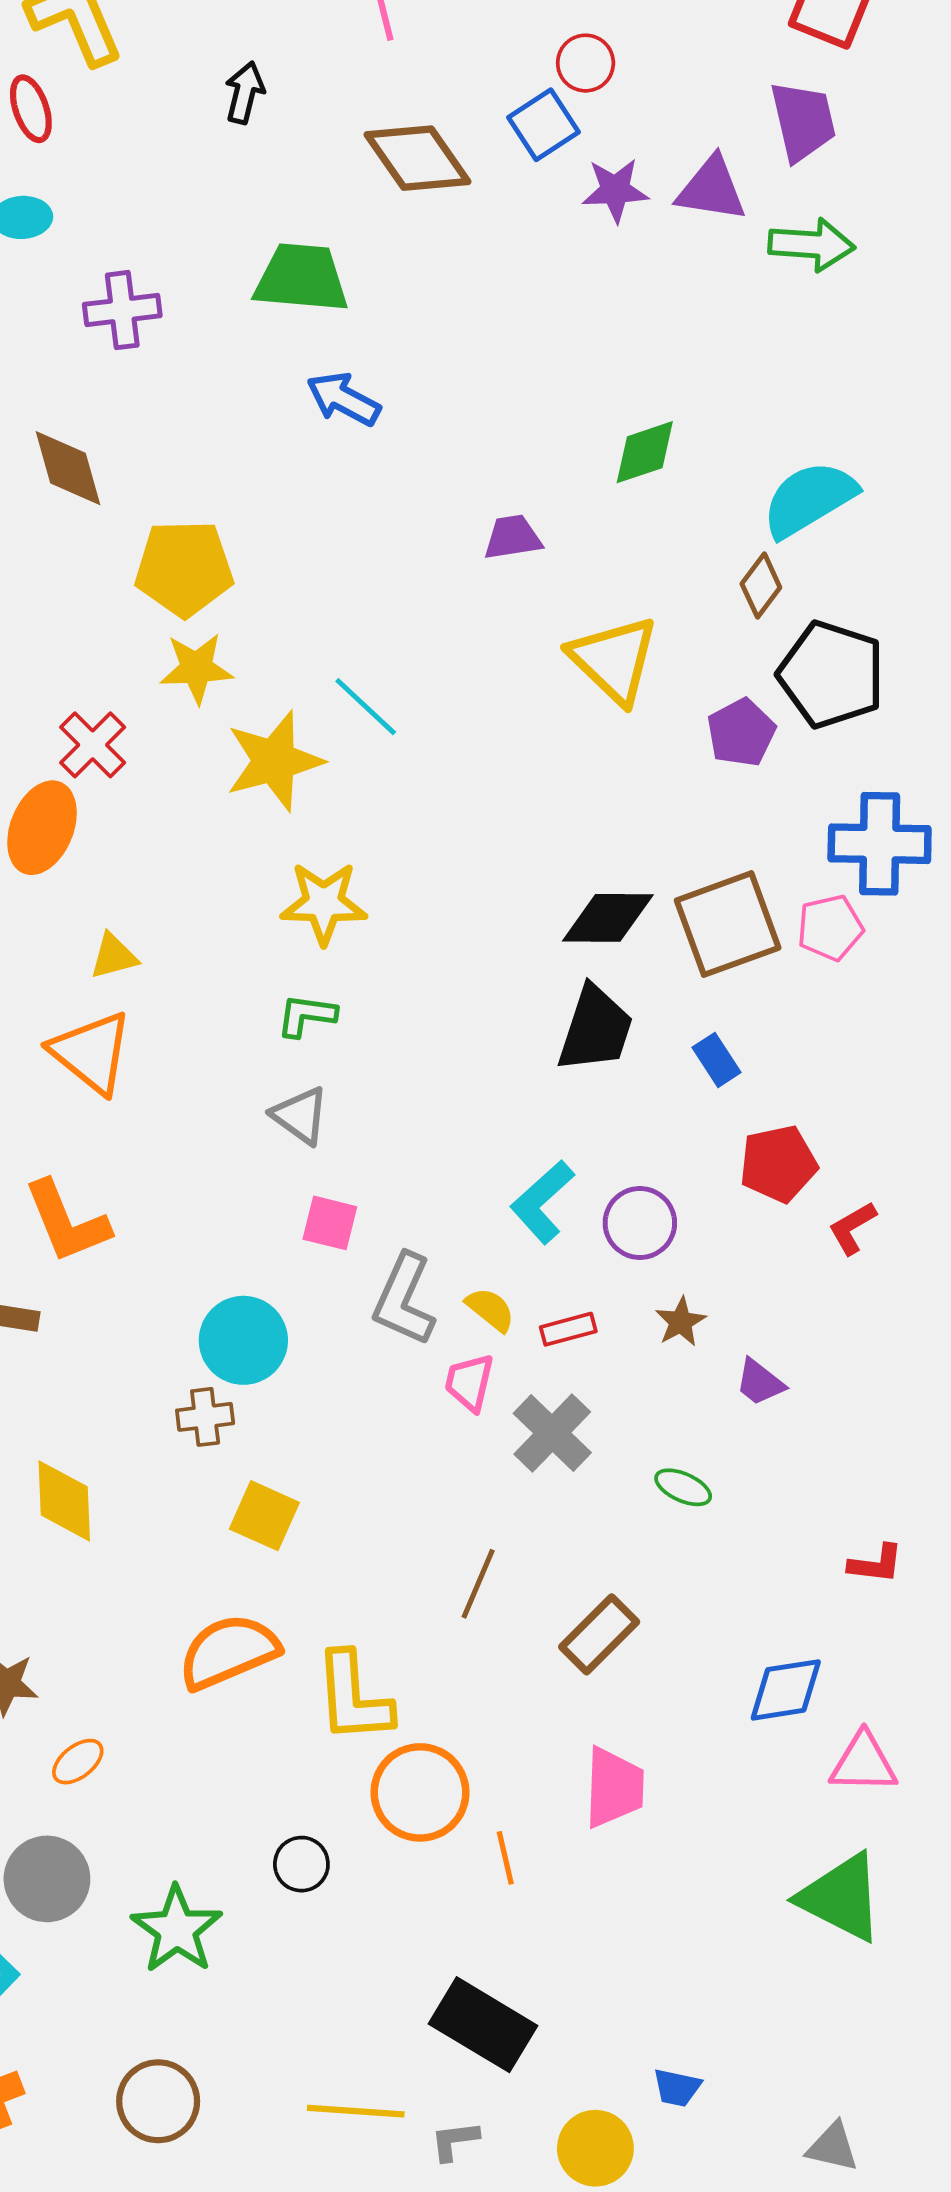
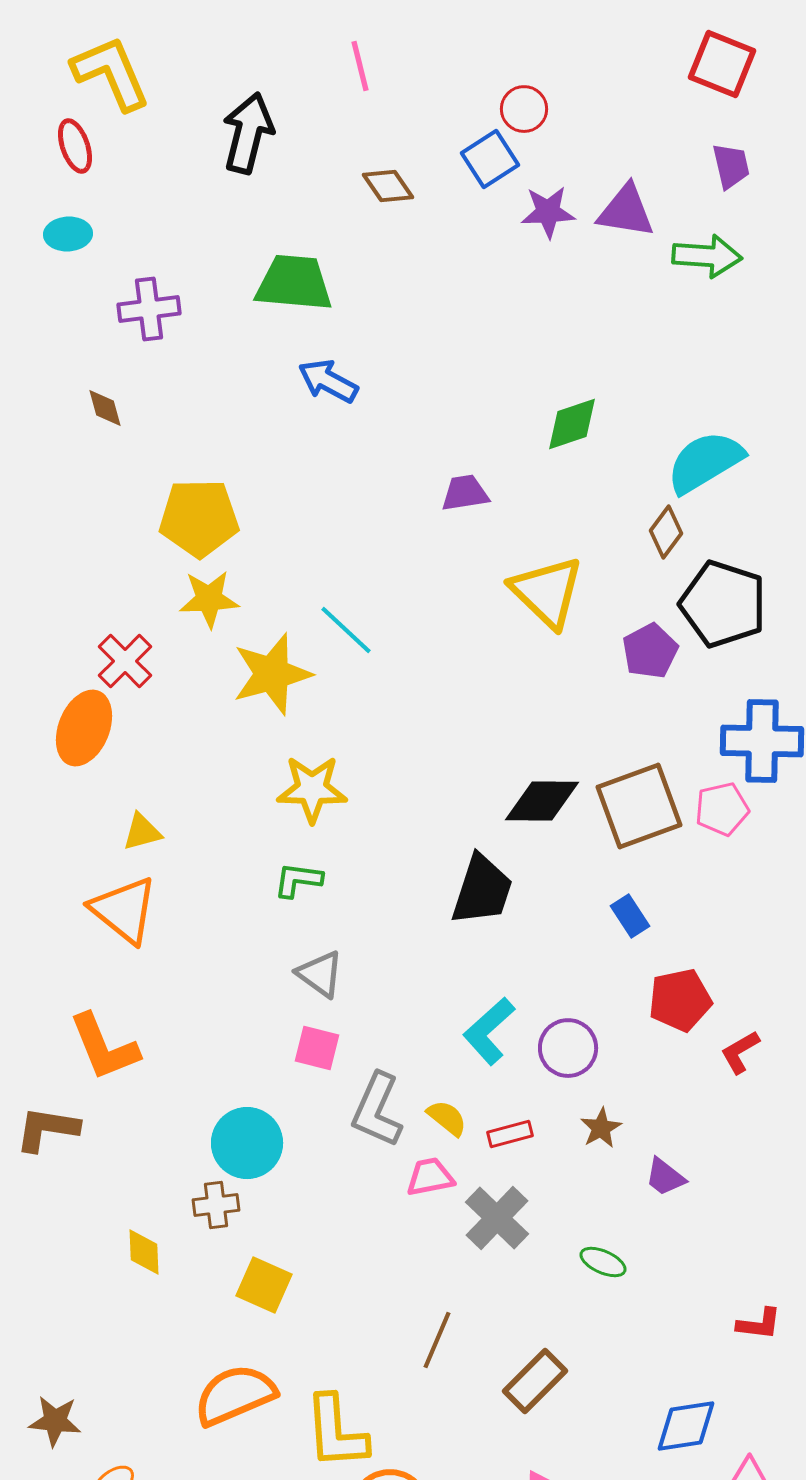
black arrow: (245, 93) -> (248, 133), size x1.6
purple trapezoid: (803, 121) -> (731, 166), moved, size x0.7
brown diamond: (418, 158) -> (388, 186), size x0.6
brown diamond: (68, 468) -> (105, 408), moved, size x0.6
black trapezoid: (595, 1029) -> (482, 890), moved
gray triangle: (300, 1115) -> (320, 974), moved
pink trapezoid: (469, 1382) -> (430, 1177), turned 66
yellow diamond: (64, 1501) -> (144, 1252), moved, size x0.7

